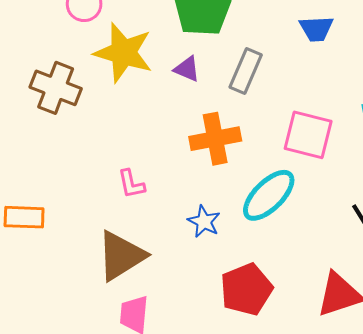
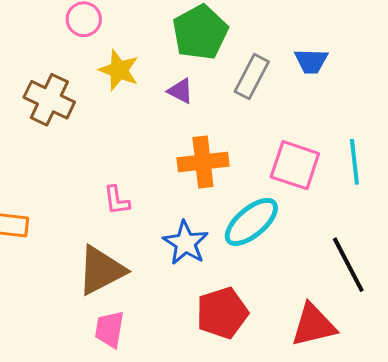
yellow star: (123, 53) -> (119, 70), size x0.7
gray rectangle: (246, 71) -> (252, 77), moved
blue star: (204, 222) -> (186, 243), size x1.4

